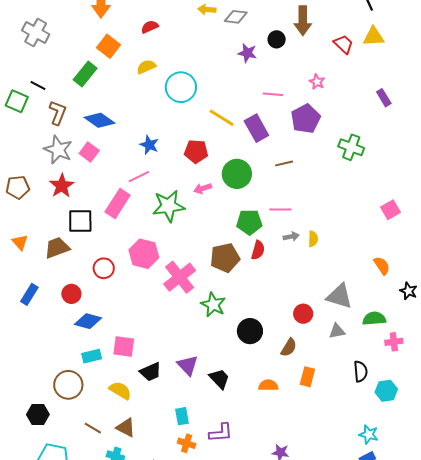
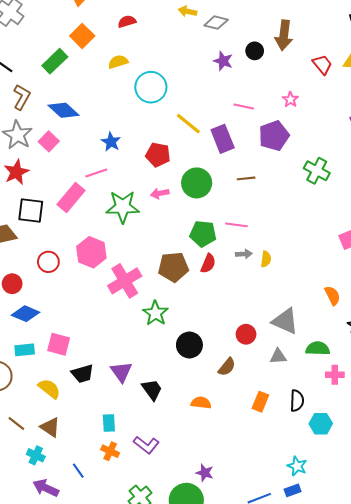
orange rectangle: (307, 377) -> (260, 402), moved
purple L-shape: (221, 433) -> (146, 445), turned 35

